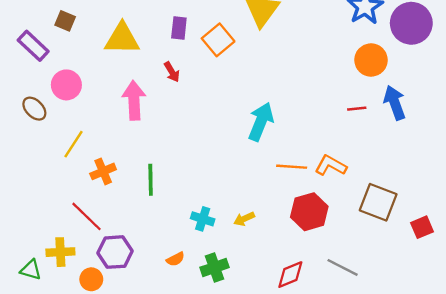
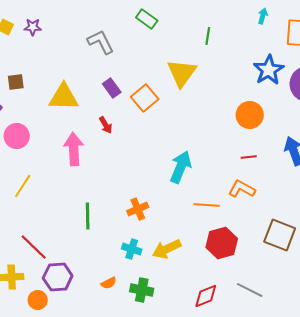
brown square: (65, 21) -> (16, 82), turned -30
purple rectangle: (179, 28) -> (112, 88), turned -42
orange circle: (371, 60) -> (250, 115), moved
red line: (357, 109) -> (249, 157), moved
orange L-shape: (331, 166) -> (242, 189), moved
orange cross: (103, 171) -> (138, 209), moved
yellow arrow: (244, 219) -> (167, 249), size x1.6
green cross: (215, 267) -> (142, 290), turned 30

